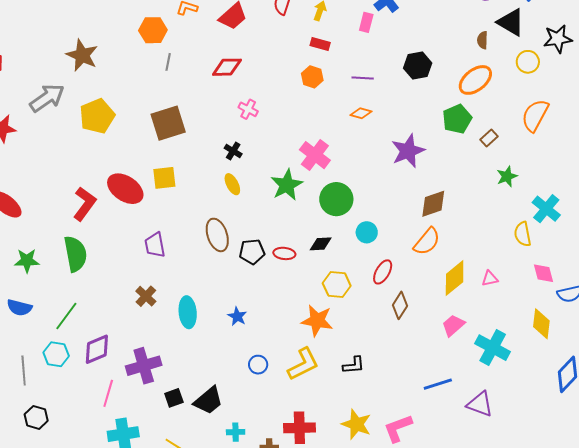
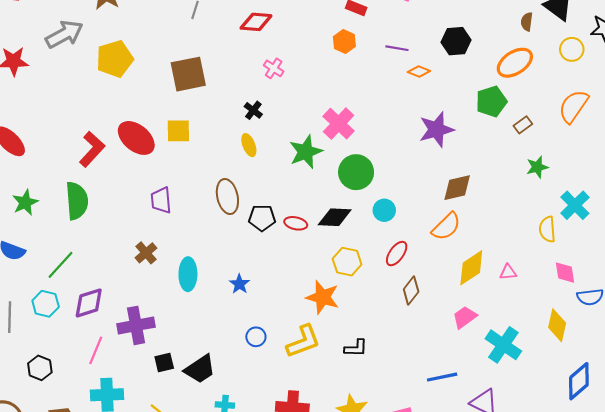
orange diamond: (361, 113) -> (419, 71), moved
black diamond: (321, 244) -> (335, 217), size x1.4
green star: (27, 261) -> (25, 202), turned -30
black hexagon: (36, 417) -> (40, 368), moved

